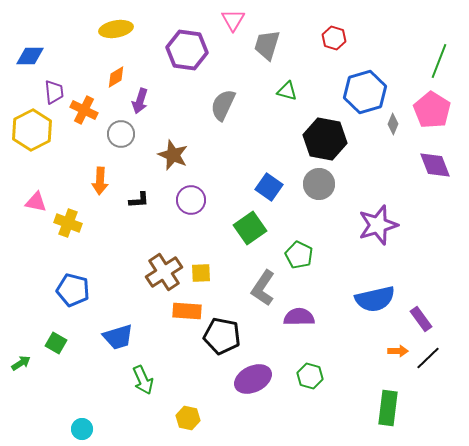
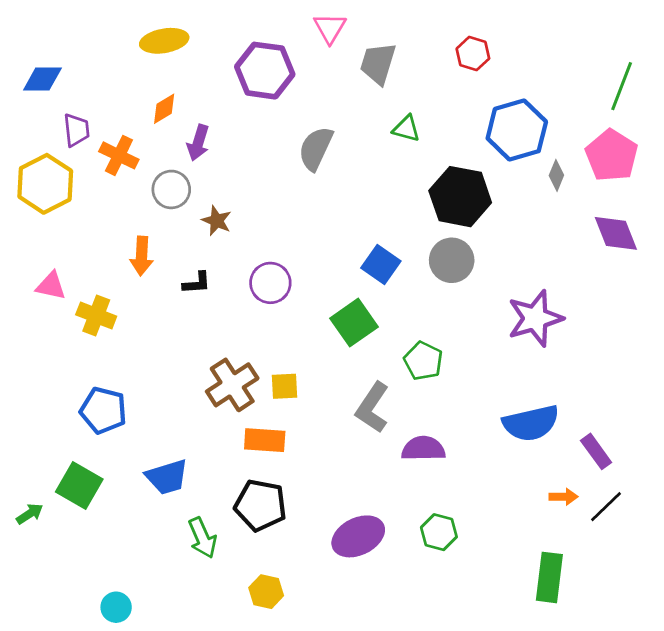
brown star: (173, 155) -> (217, 221), moved, size x0.7
black pentagon: (222, 336) -> (260, 505), moved
green square: (56, 343) -> (79, 485), size x1.5

